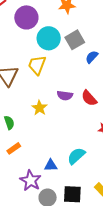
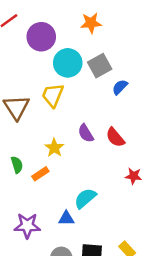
purple semicircle: (65, 95) -> (86, 133), turned 49
orange rectangle: (14, 148) -> (40, 174), moved
cyan semicircle: (76, 156) -> (85, 198), moved
purple star: (31, 181) -> (27, 226), moved, turned -30

